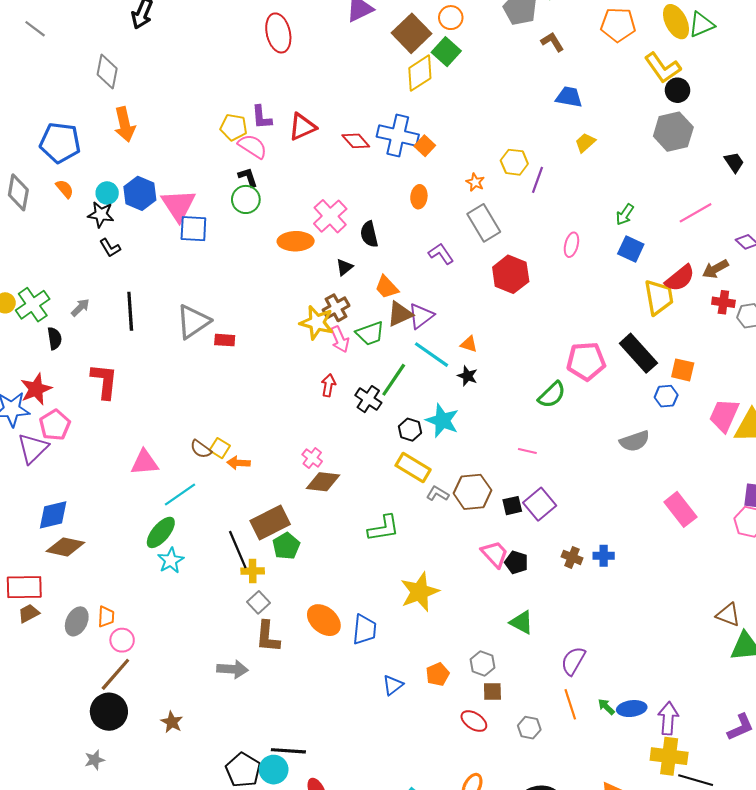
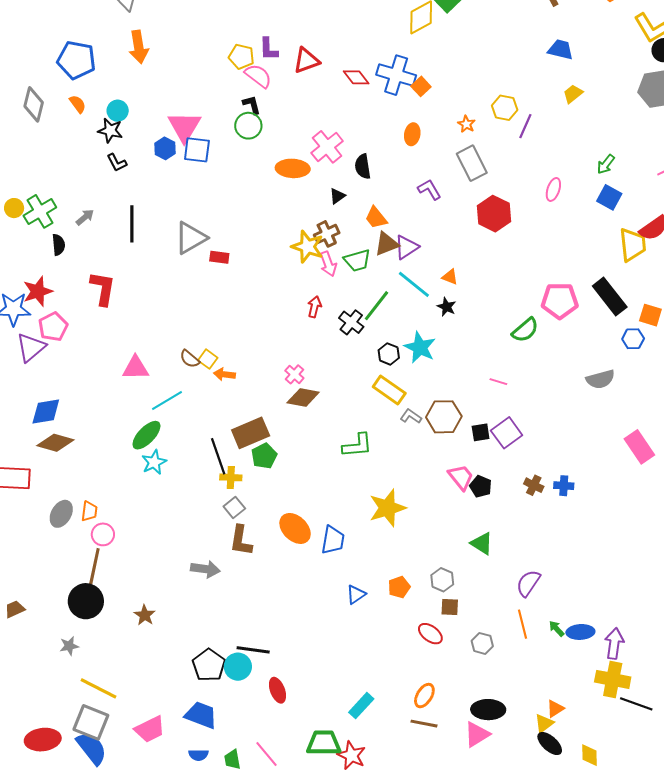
blue hexagon: (140, 193) -> (165, 148), moved, size x0.7
brown trapezoid: (29, 613) -> (15, 609), moved
brown line: (115, 674) -> (94, 566), turned -33

